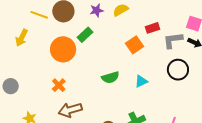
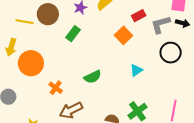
orange circle: (63, 49) -> (31, 63), moved
green semicircle: (110, 77) -> (93, 77), moved

